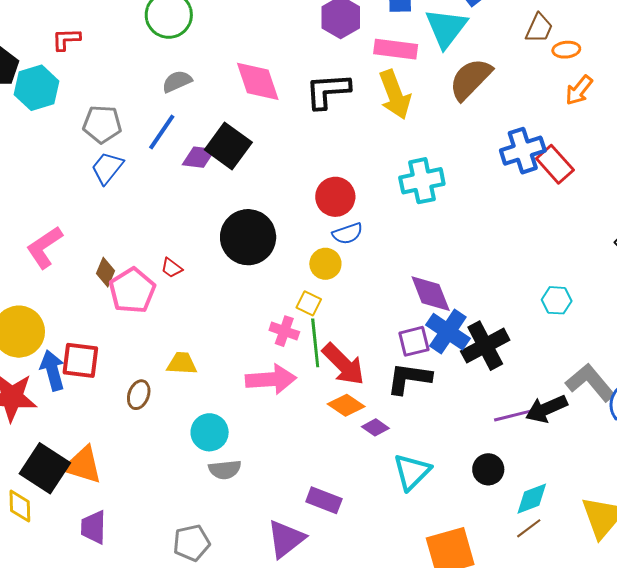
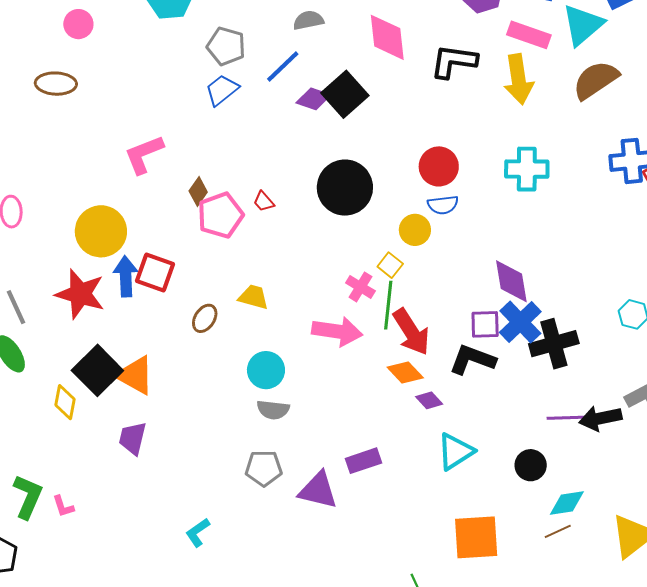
purple rectangle: (324, 500) -> (363, 461), turned -52
purple triangle: (286, 539) -> (318, 490), turned 39
gray pentagon: (192, 543) -> (264, 468), moved

